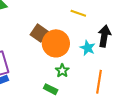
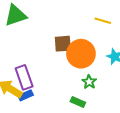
brown square: (39, 33) -> (63, 44), turned -36

